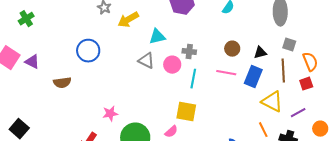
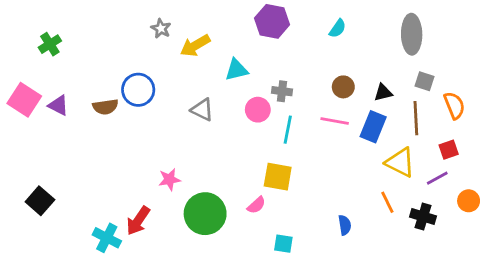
gray triangle: (146, 61) -> (202, 110), moved
brown semicircle: (62, 83) -> (105, 107), moved
red square: (306, 84) -> (449, 150), moved

